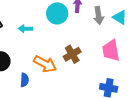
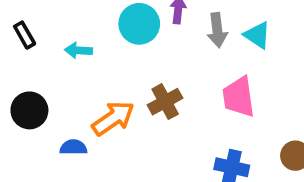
orange arrow: (45, 64) -> (113, 118), turned -65
blue semicircle: (24, 80) -> (73, 147), turned -96

